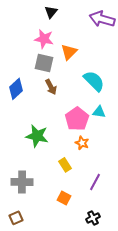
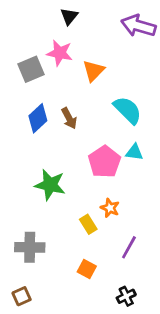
gray square: (44, 63) -> (31, 69), moved, turned -36
blue diamond: (16, 89) -> (38, 118), moved
orange star: (82, 143) -> (110, 208), moved

